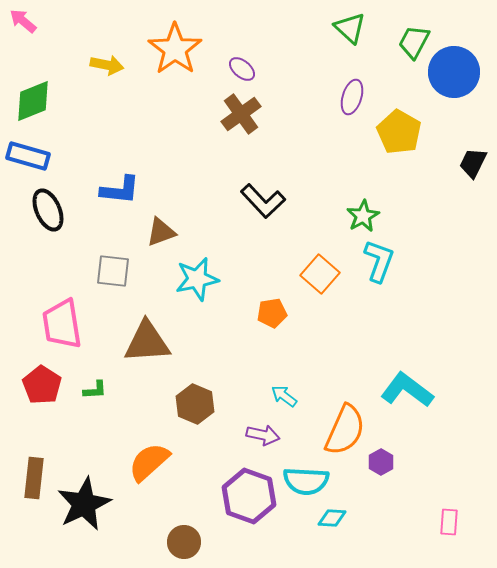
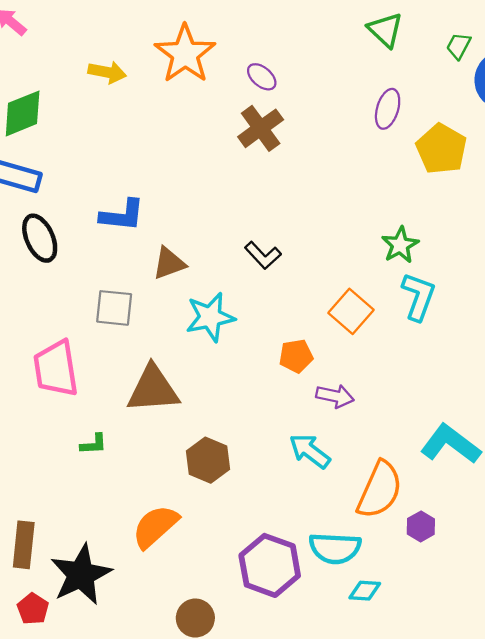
green trapezoid: (414, 42) -> (459, 46), size x0.7
black L-shape: (263, 201) -> (263, 255), moved, size x0.7
red pentagon: (42, 385) -> (33, 609), moved, size x0.7
cyan arrow: (284, 396) -> (310, 451), size x1.4
purple arrow: (263, 435) -> (335, 396), moved

